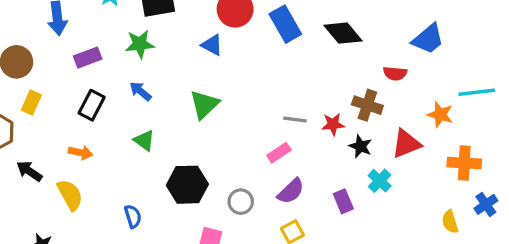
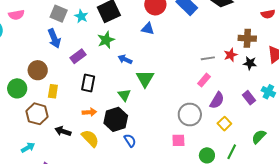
red semicircle: (395, 73) -> (268, 14), moved
blue arrow: (140, 91) -> (125, 59), moved
green triangle: (204, 104) -> (145, 79), moved
green triangle: (144, 140) -> (124, 95), turned 32
cyan cross: (380, 181) -> (268, 92), moved
black hexagon: (187, 185) -> (116, 119), moved
gray circle: (241, 202) -> (190, 114), size x1.5

